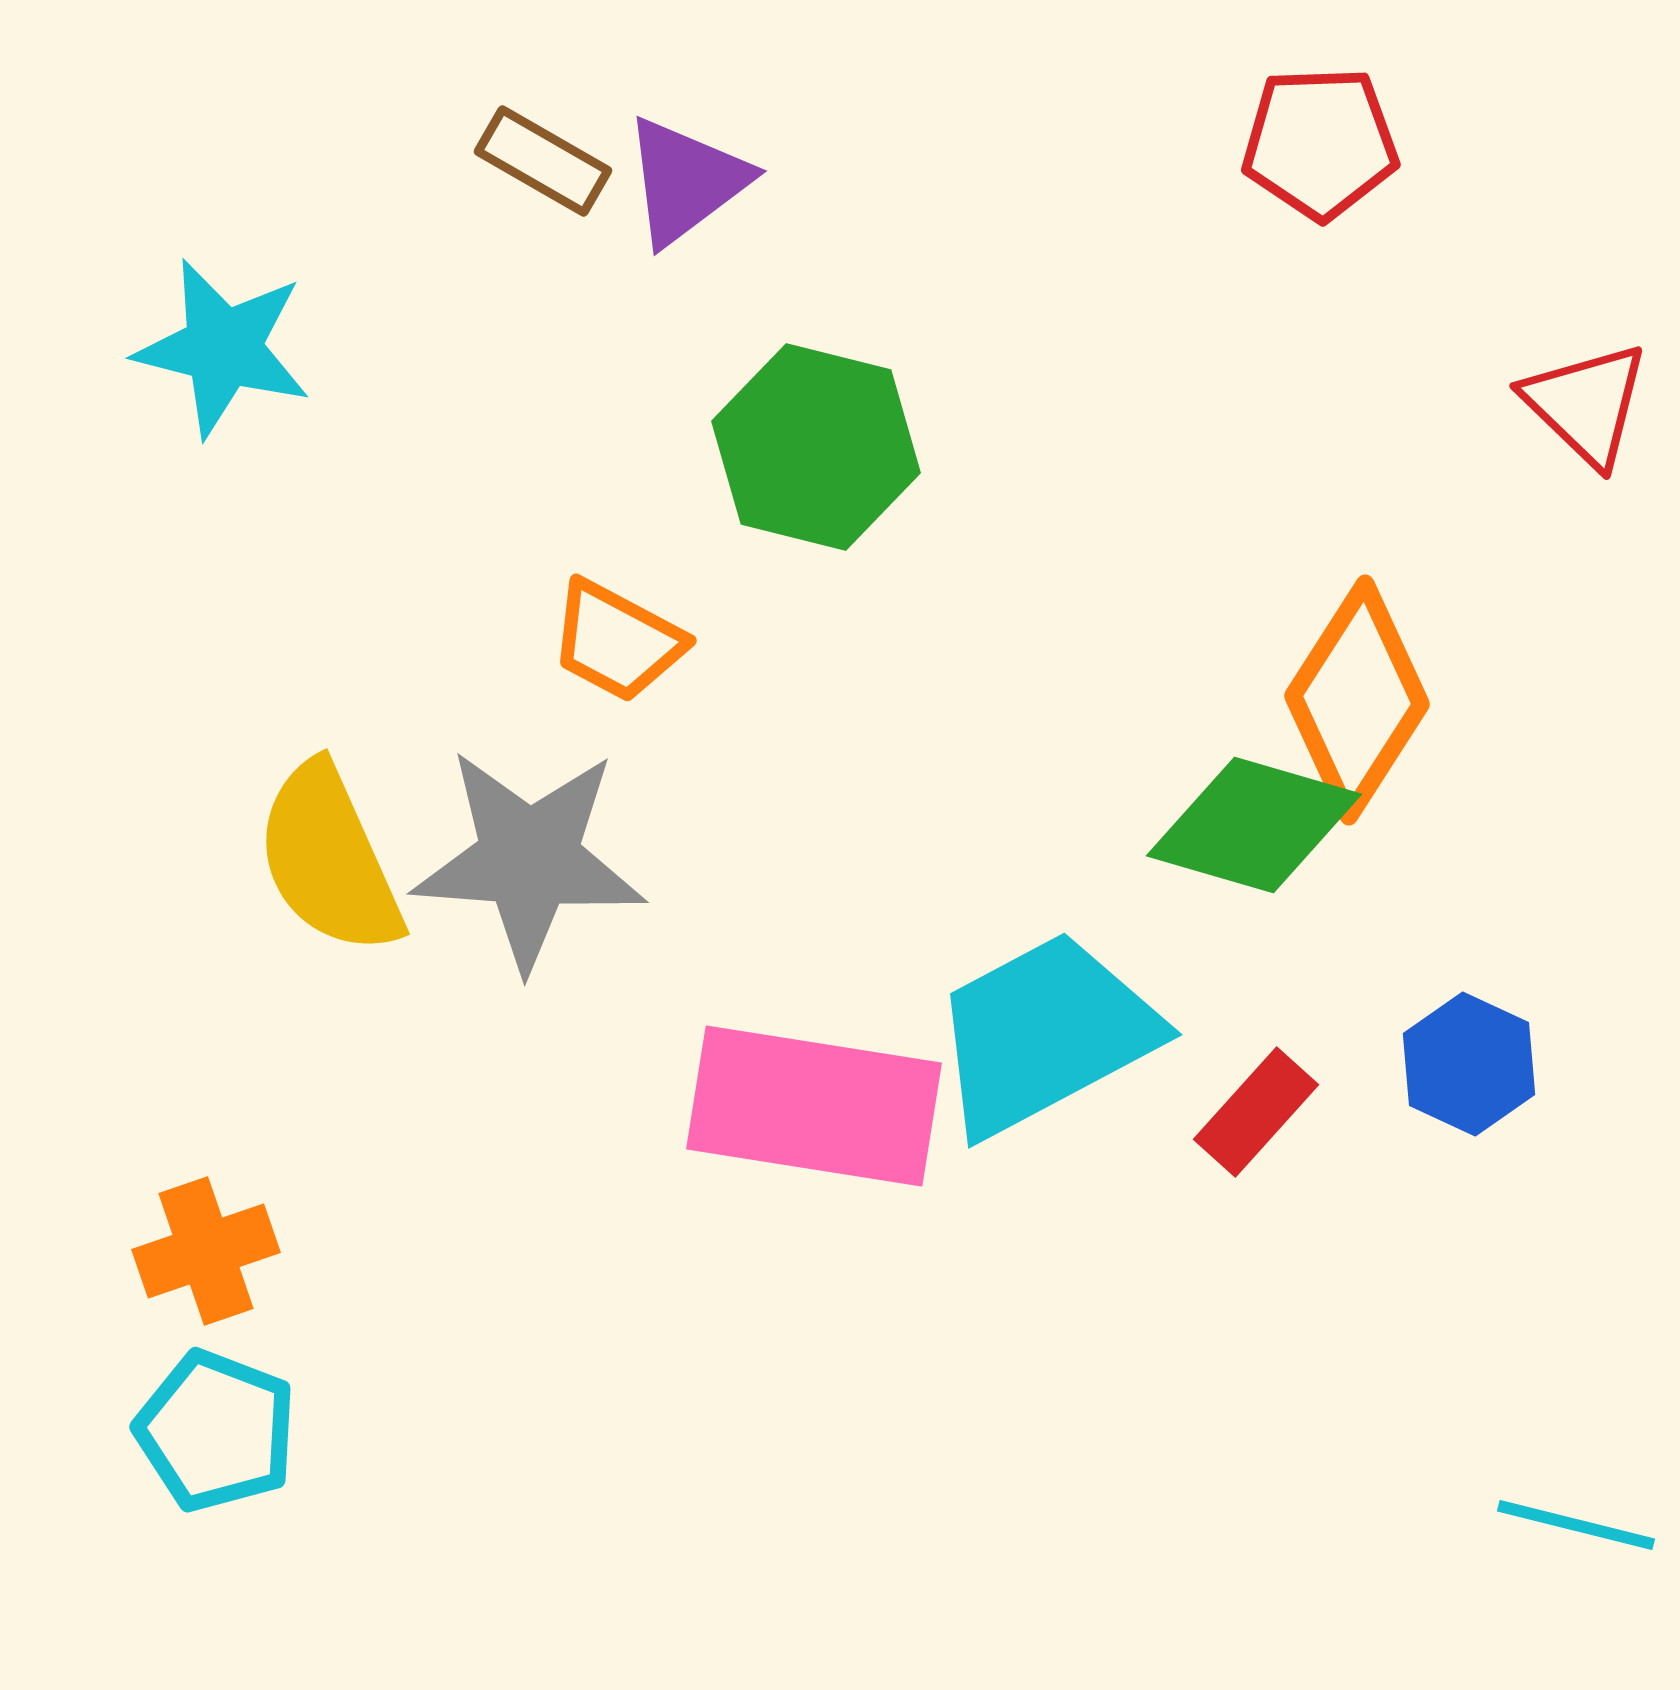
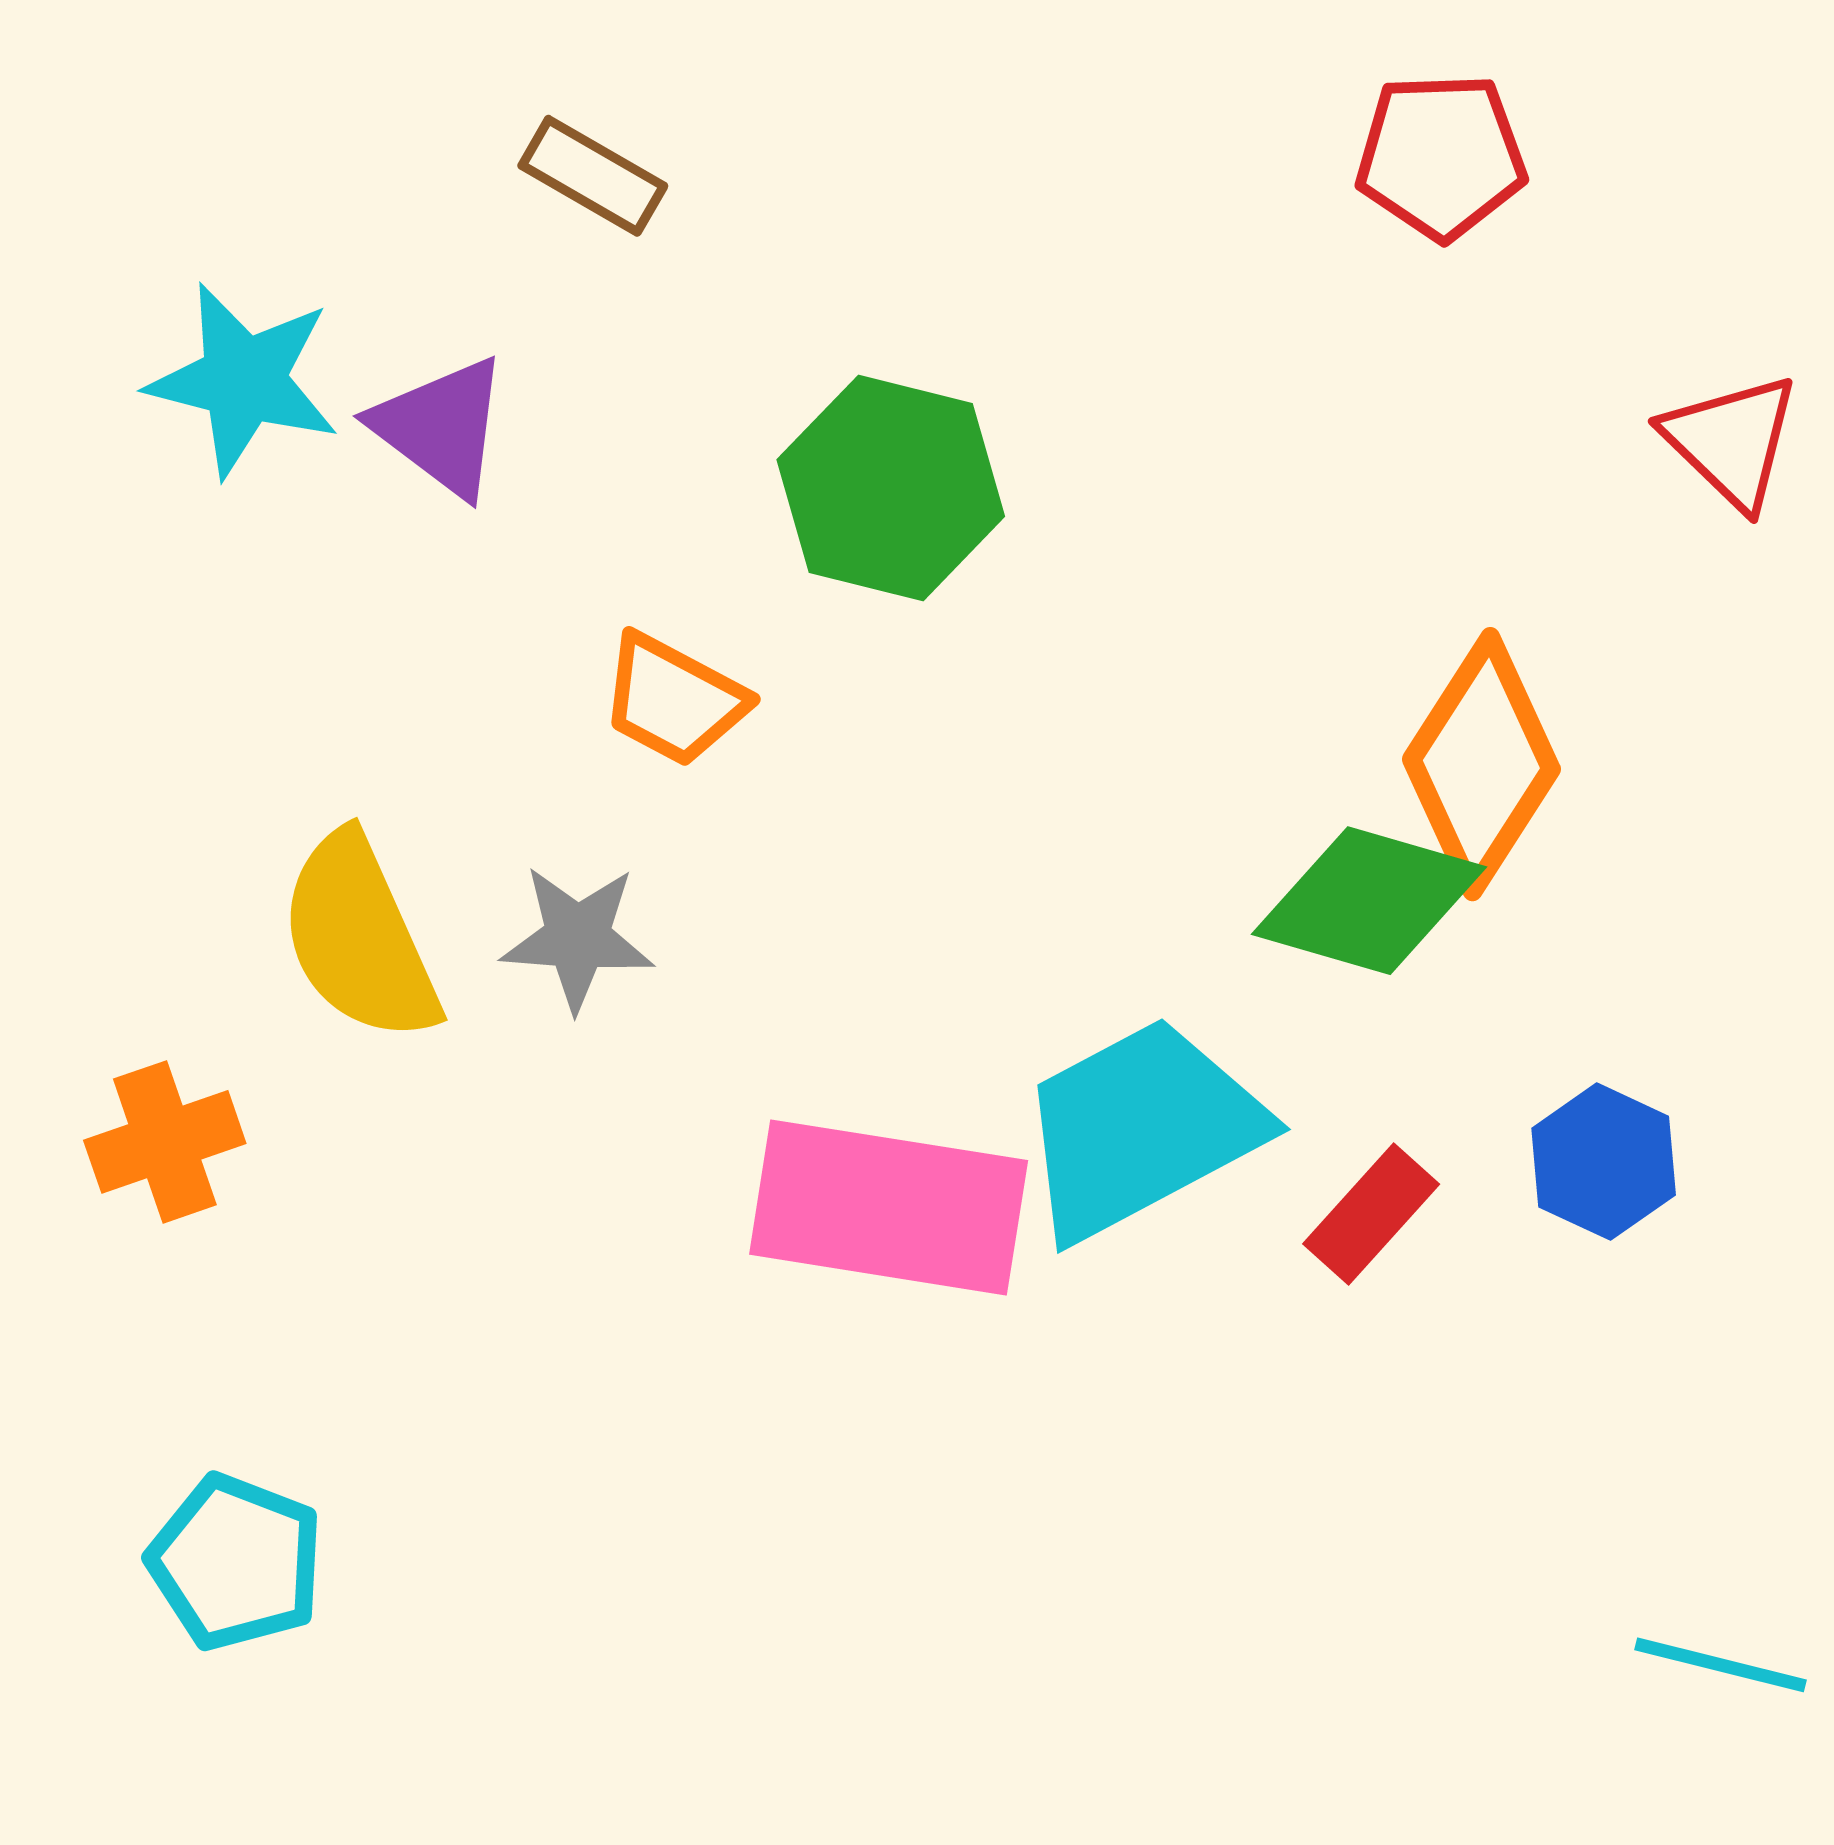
purple triangle: (686, 181) -> (441, 427), moved, turned -46
gray star: (529, 859) -> (577, 938), size x0.6
orange cross: (206, 1251) -> (165, 1142), moved

